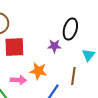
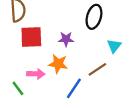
purple star: (54, 46) -> (66, 39), moved
brown line: (73, 76) -> (97, 69), turned 48

